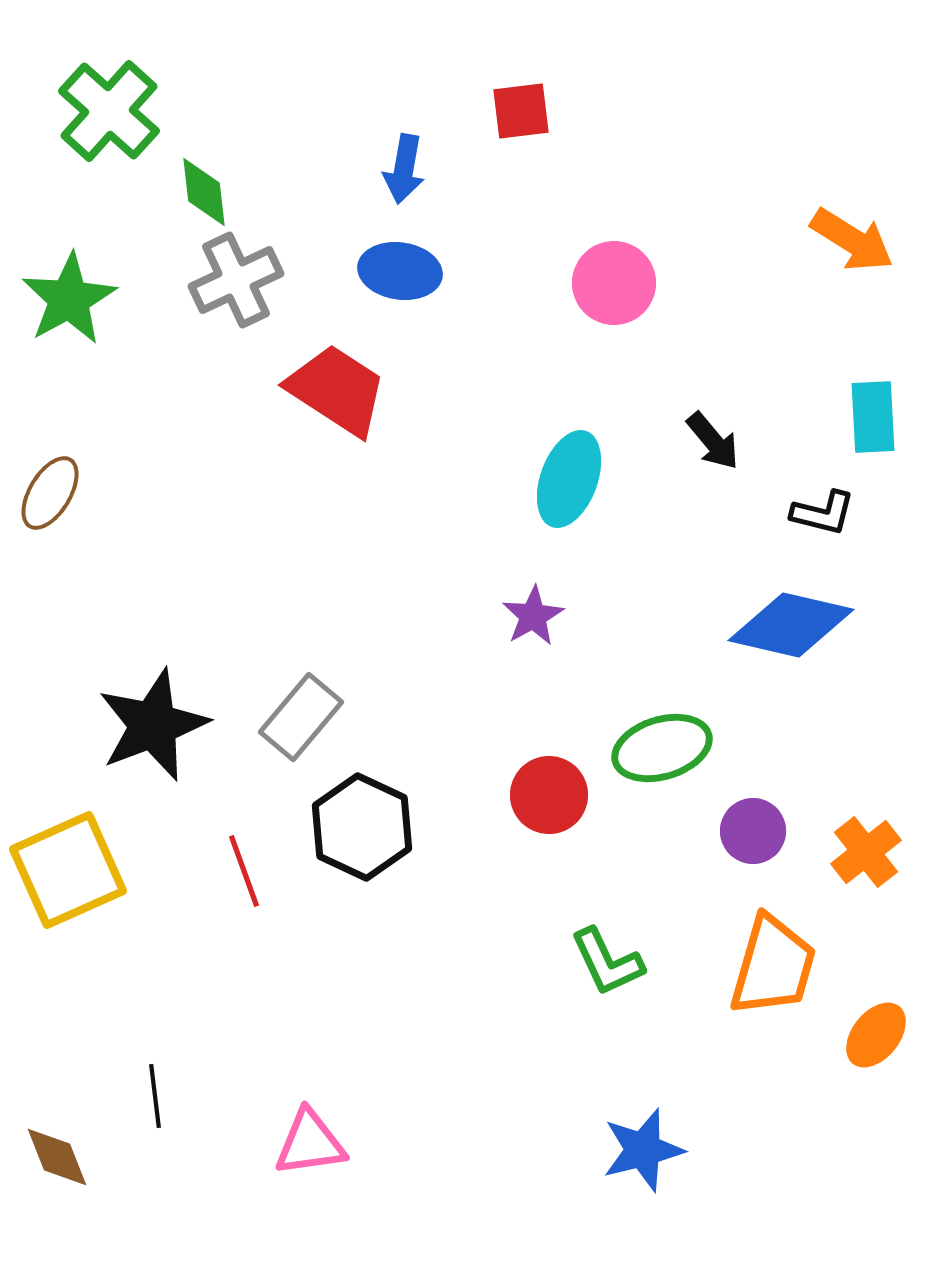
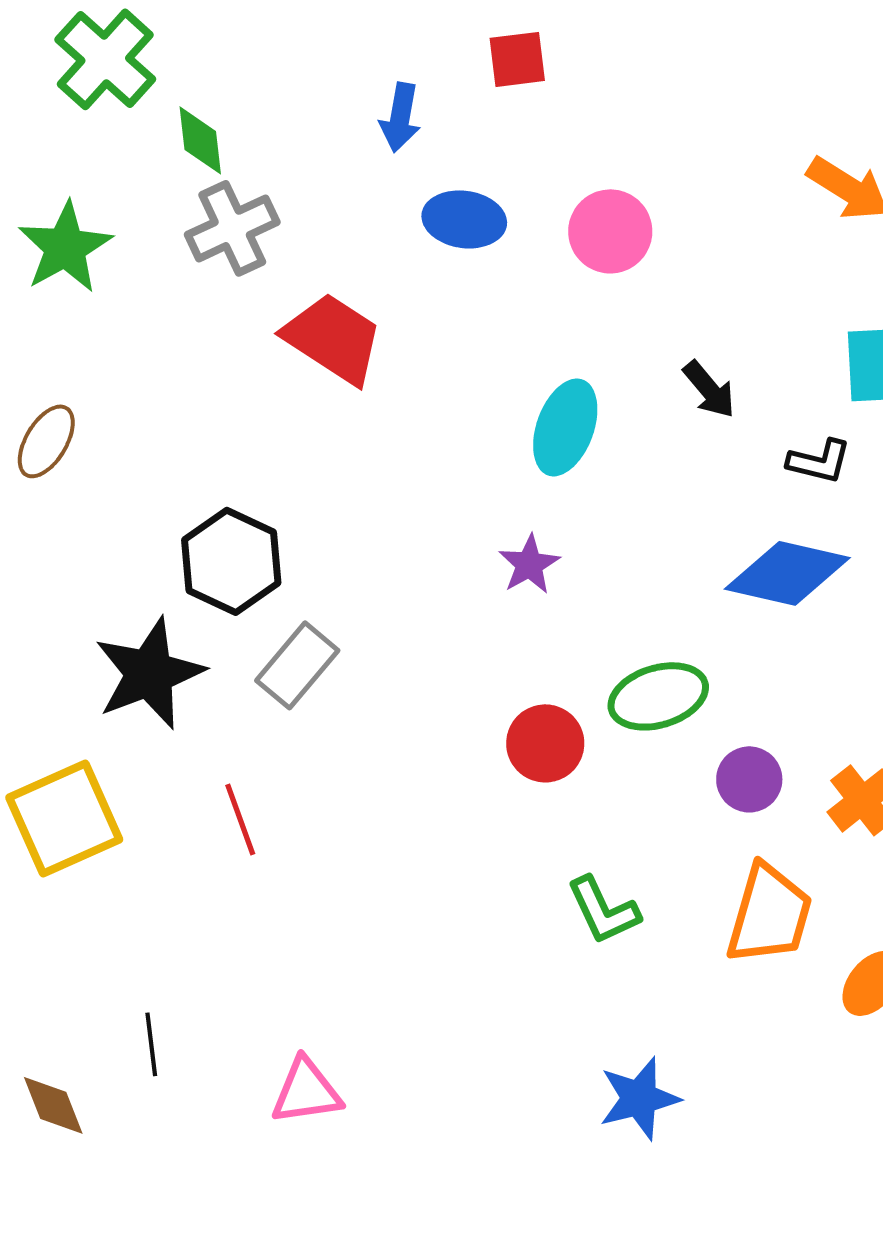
blue ellipse: (400, 271) -> (464, 219), moved
black hexagon: (362, 827) -> (231, 561), moved

